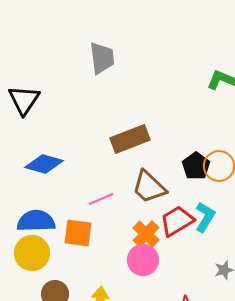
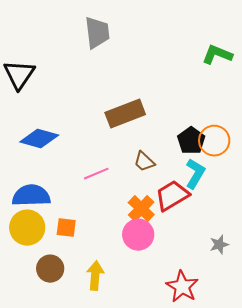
brown trapezoid: (149, 187) -> (144, 162), size x0.6
cyan L-shape: (205, 217) -> (195, 174), moved
orange square: (78, 233) -> (66, 228), moved, size x0.7

